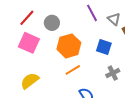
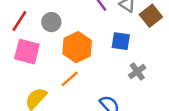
orange line: (73, 70) -> (70, 79), moved

